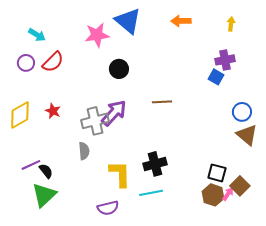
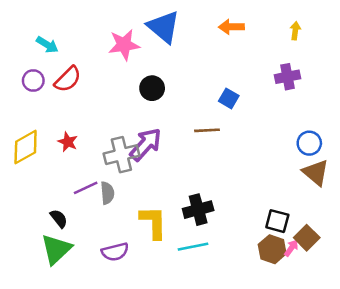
blue square: (216, 77) -> (229, 98), moved
purple line: (31, 165) -> (86, 188), moved
purple semicircle: (108, 208) -> (115, 252), moved

